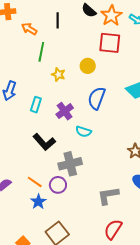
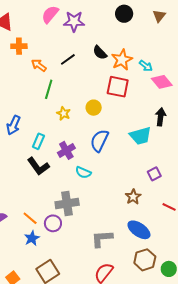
black line: (58, 20) -> (68, 59), turned 49
black L-shape: (44, 142) -> (38, 166), moved

